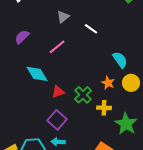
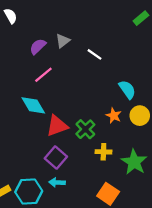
purple semicircle: (22, 37) -> (38, 46), moved
pink line: (57, 47) -> (43, 75), moved
red triangle: (58, 92) -> (57, 126), size x1.5
yellow cross: (104, 108) -> (103, 152), moved

